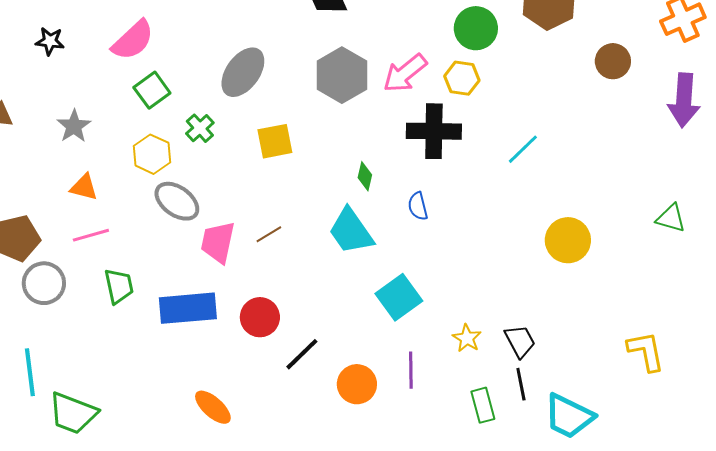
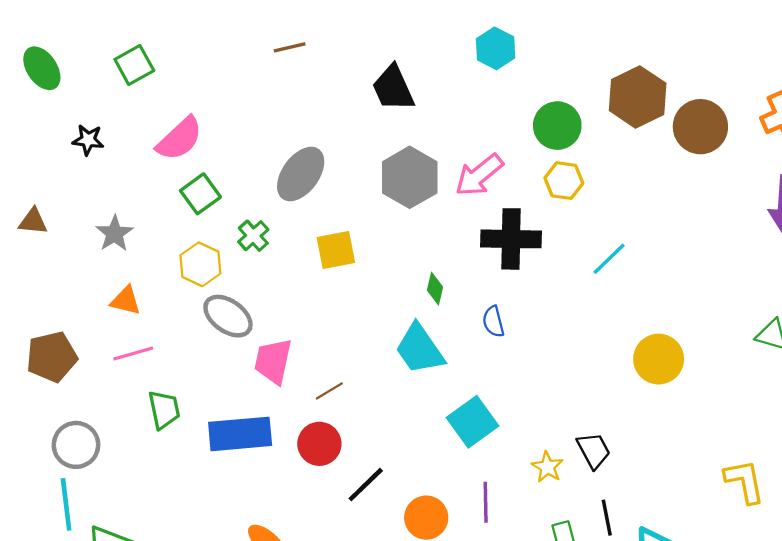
brown circle: (613, 61) -> (700, 127), moved, size x1.4
yellow hexagon: (462, 78) -> (564, 181), moved
brown line: (269, 234) -> (329, 391), moved
gray circle: (44, 283) -> (76, 445), moved
black trapezoid: (520, 341) -> (594, 450), moved

